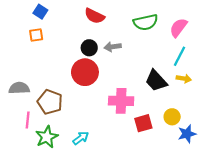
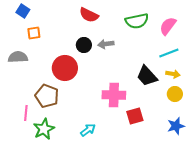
blue square: (40, 12) -> (23, 11), moved
cyan line: (179, 56) -> (169, 53), turned 42
red circle: (85, 72) -> (65, 68), moved
gray semicircle: (19, 88) -> (18, 57), moved
yellow circle: (172, 117) -> (175, 94), moved
cyan arrow: (81, 138) -> (88, 130), moved

